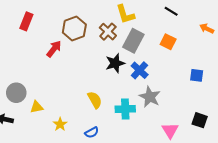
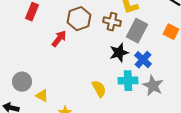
brown cross: (108, 32) -> (112, 22), turned -30
yellow triangle: (37, 107) -> (42, 96), turned 40
cyan cross: (125, 109) -> (128, 81), moved

